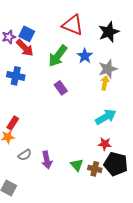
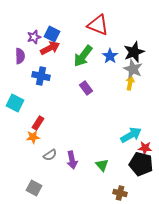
black star: (109, 32) -> (134, 52), moved
red arrow: (25, 48) -> (50, 48), turned -72
gray star: (108, 69) -> (133, 69), turned -30
cyan arrow: (106, 117) -> (131, 135), moved
red star: (105, 144) -> (145, 148), moved
brown cross: (95, 169) -> (120, 193), moved

